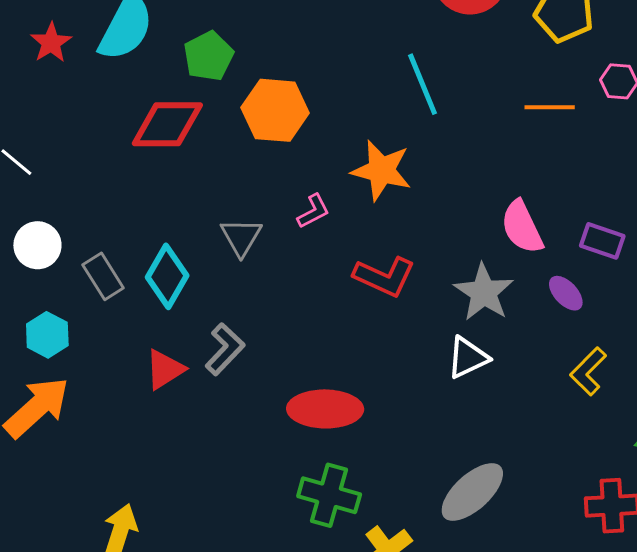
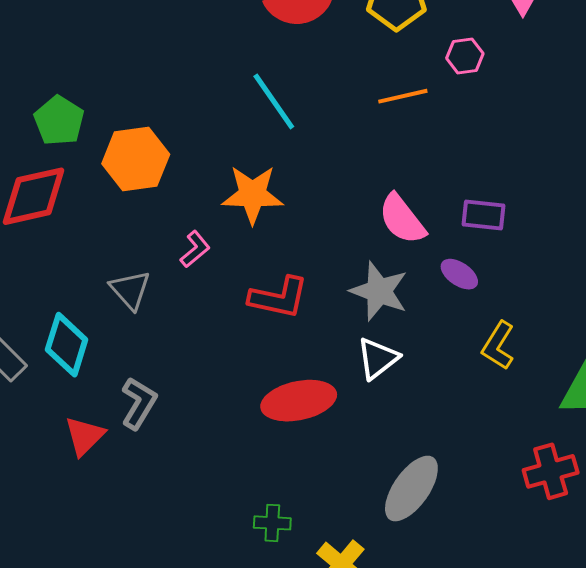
red ellipse: (325, 409) -> (299, 401), moved
green cross: (329, 495) -> (272, 523), size x0.6

